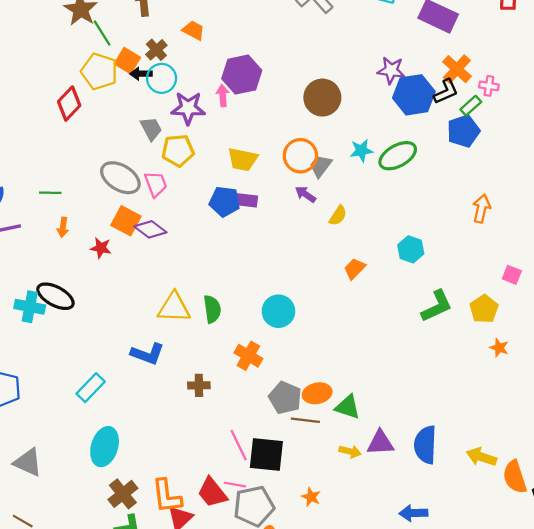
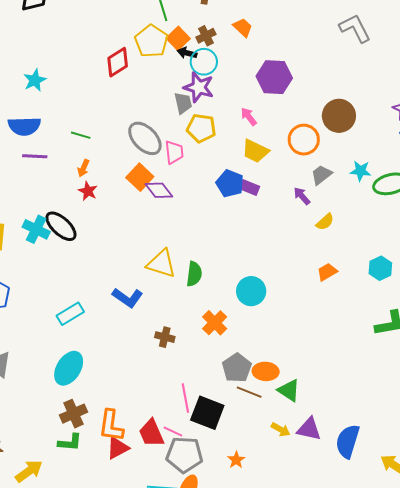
pink arrow: (223, 96) -> (249, 117), moved, turned -48
purple star: (188, 108) -> (199, 87), moved
orange circle: (300, 156) -> (304, 140), moved
red star: (101, 248) -> (88, 191), moved

